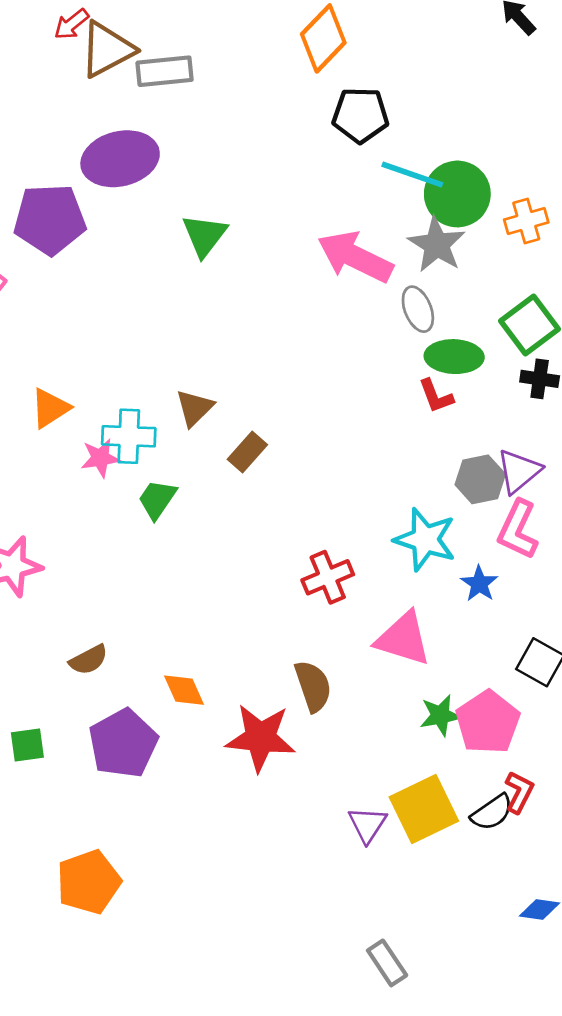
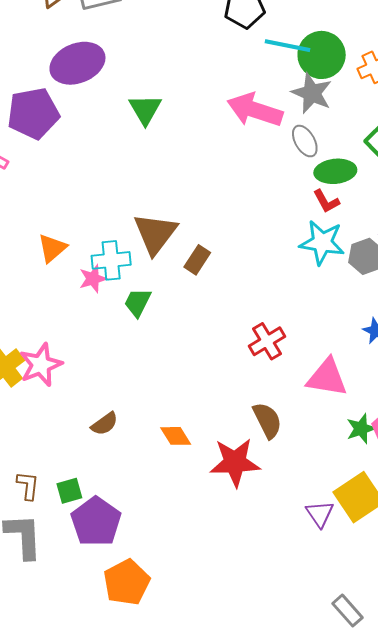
brown triangle: (195, 408) -> (155, 234), size x1.6
cyan star: (425, 539) -> (322, 243), moved
purple pentagon: (123, 743) -> (96, 522), moved

